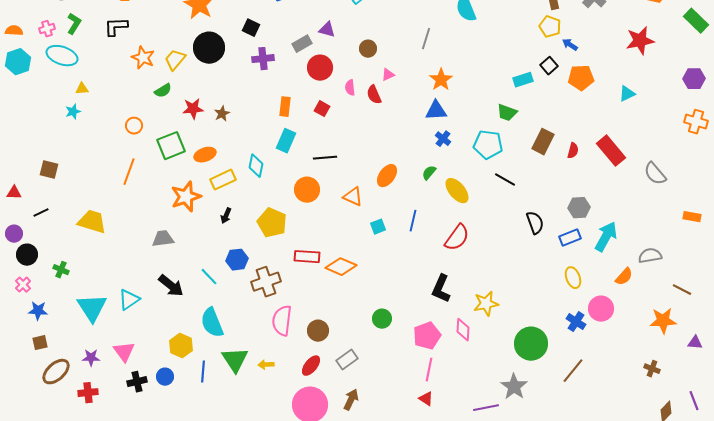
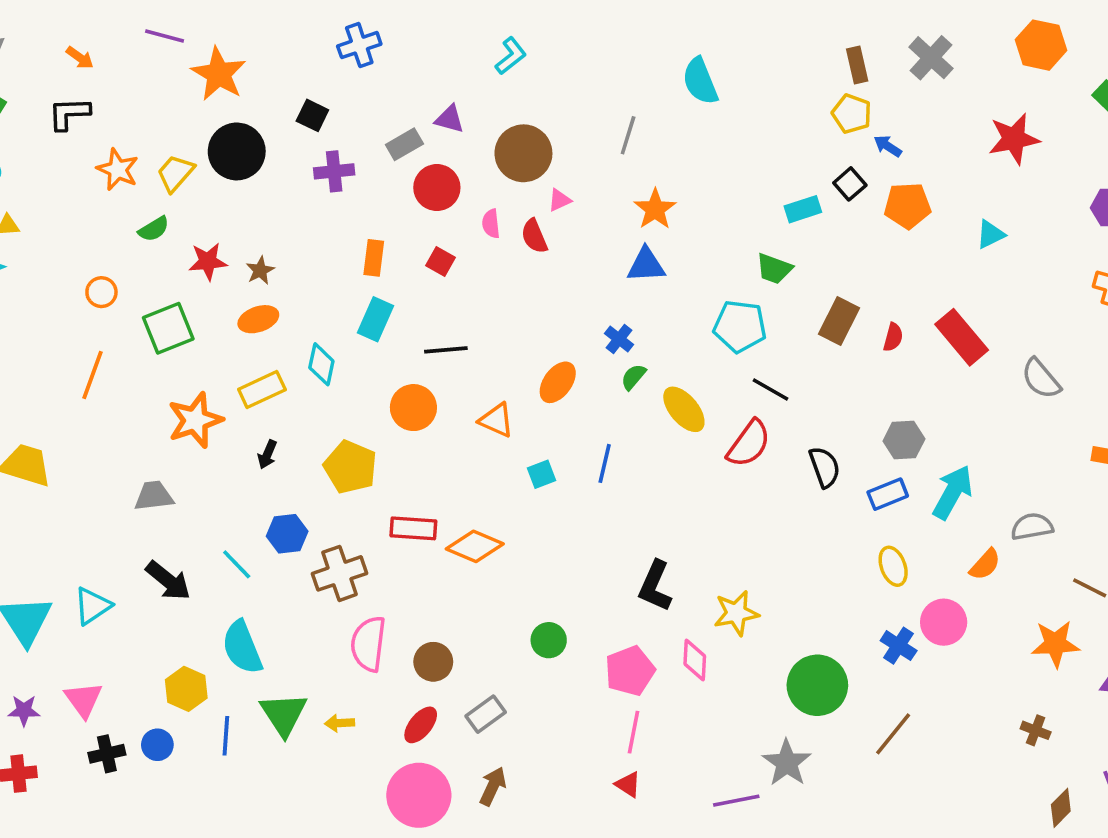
brown circle: (368, 49) -> (523, 153), size x1.8
blue cross: (443, 139) -> (619, 339), moved
orange ellipse: (205, 155) -> (258, 319), moved
red semicircle: (457, 238) -> (749, 444), moved

